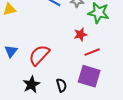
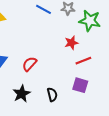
red semicircle: (39, 55) -> (30, 64), size x0.7
purple square: (89, 76) -> (80, 85), size x0.7

